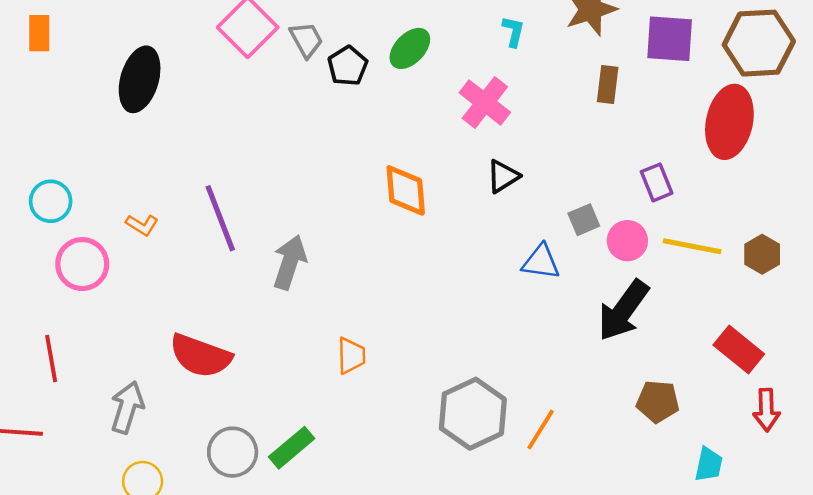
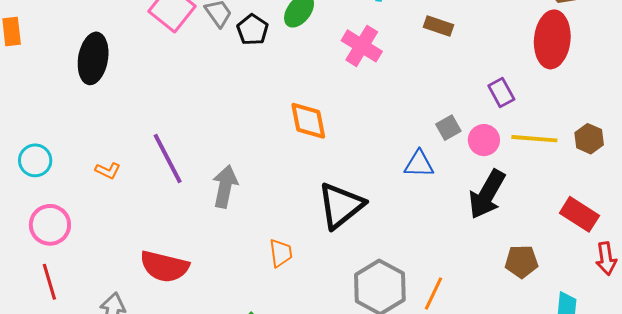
brown rectangle: (608, 84) -> (438, 26), moved, turned -72
black triangle: (503, 176) -> (341, 206), moved, size x1.8
pink circle: (82, 264) -> (50, 225), moved

